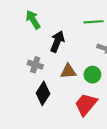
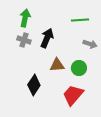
green arrow: (33, 20) -> (25, 18), turned 42
gray cross: (35, 65) -> (24, 40), moved

